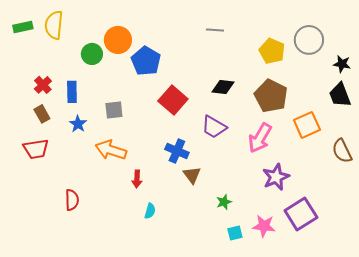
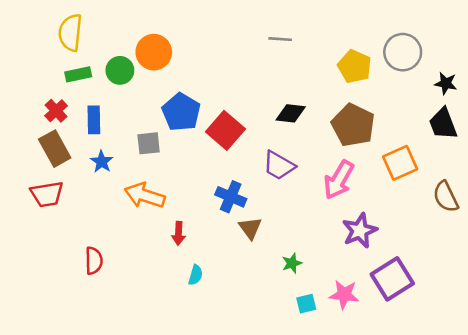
green rectangle: (23, 27) -> (78, 74), moved
blue pentagon: (146, 61) -> (181, 112), moved
brown rectangle: (42, 114) -> (55, 149), size x1.5

